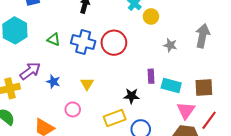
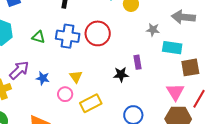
gray arrow: (203, 36) -> (183, 17), turned -90
cyan rectangle: (171, 86) -> (172, 48), moved
black star: (131, 96) -> (121, 74), moved
pink circle: (73, 109) -> (65, 94), moved
yellow rectangle: (115, 118) -> (91, 103), moved

